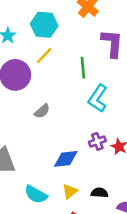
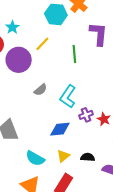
cyan hexagon: (44, 25) -> (56, 14), moved
cyan L-shape: (98, 98) -> (68, 97), moved

